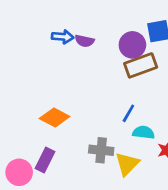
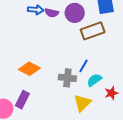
purple circle: (132, 45) -> (75, 13), moved
cyan semicircle: (144, 132) -> (94, 80), turned -42
gray cross: (101, 150) -> (67, 78), moved

